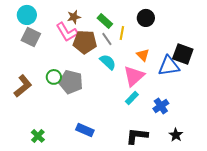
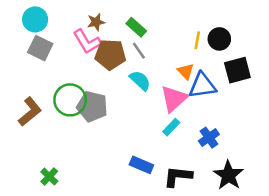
black circle: (146, 18) -> (219, 39), moved
yellow line: (122, 33) -> (197, 40), moved
black square: (183, 54) -> (237, 70), turned -35
blue triangle: (169, 66) -> (202, 86), moved
green circle: (54, 77) -> (70, 100), size x1.6
blue rectangle: (85, 130) -> (141, 165), moved
black star: (176, 135) -> (228, 175), size x1.6

